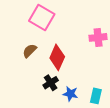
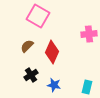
black cross: (51, 83) -> (31, 75), moved
blue star: (70, 94) -> (54, 85), moved

